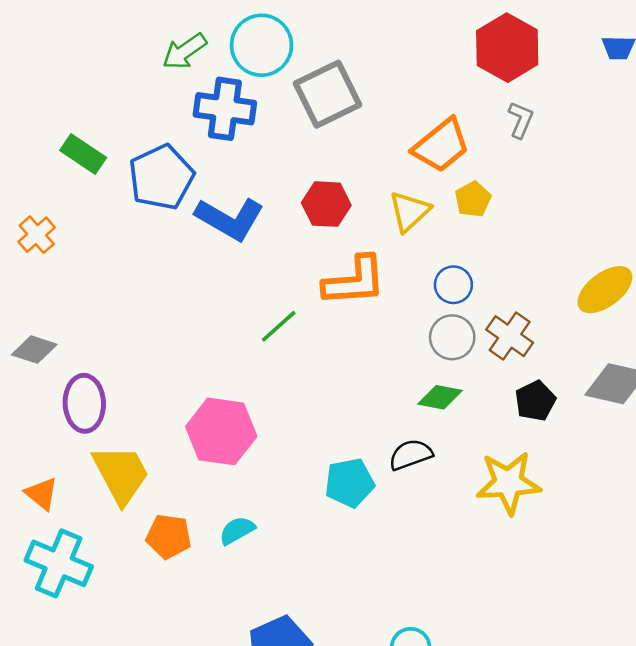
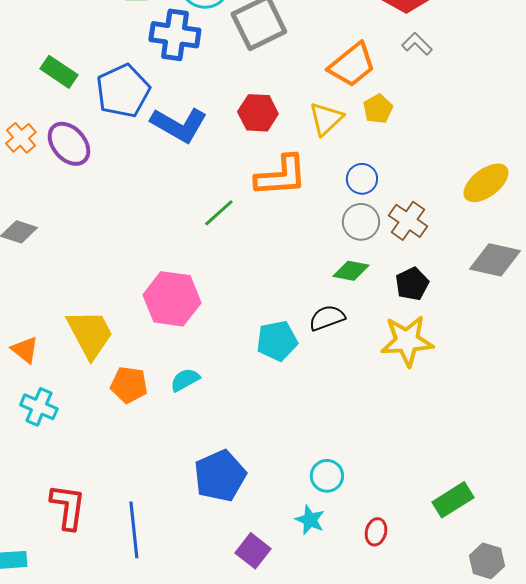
gray L-shape: (521, 120) -> (417, 44), turned -68
black pentagon: (535, 401) -> (412, 284), moved
purple ellipse: (84, 403) -> (69, 144), moved, turned -39
cyan cross: (59, 563) -> (39, 407), size x0.7

